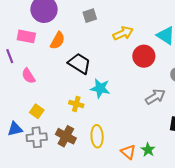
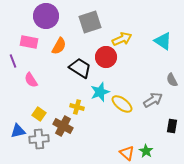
gray square: (90, 16) -> (90, 22), size x1.6
red circle: (144, 56) -> (106, 57), moved
cyan star: (100, 88) -> (100, 92), turned -30
brown cross: (66, 136) -> (63, 126), moved
yellow ellipse: (97, 136) -> (122, 104), moved, turned -50

